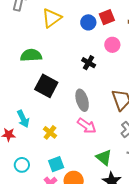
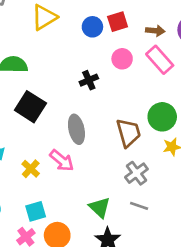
black cross: (89, 63) -> (89, 80), turned 32
pink arrow: (87, 126) -> (62, 161), moved

